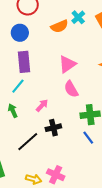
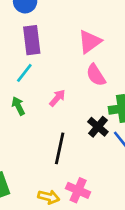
black cross: (53, 128) -> (98, 127), moved, turned -35
black line: (28, 142) -> (60, 148), moved, turned -35

